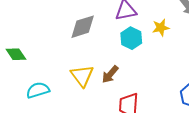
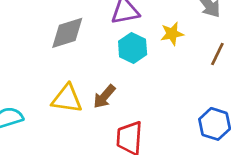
yellow triangle: (82, 76) -> (67, 99), turned -45

